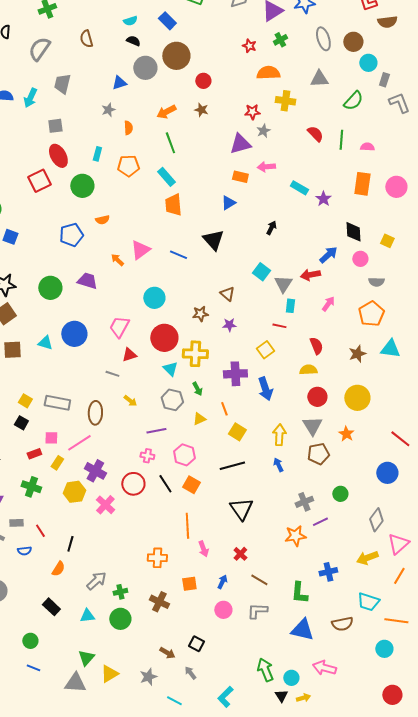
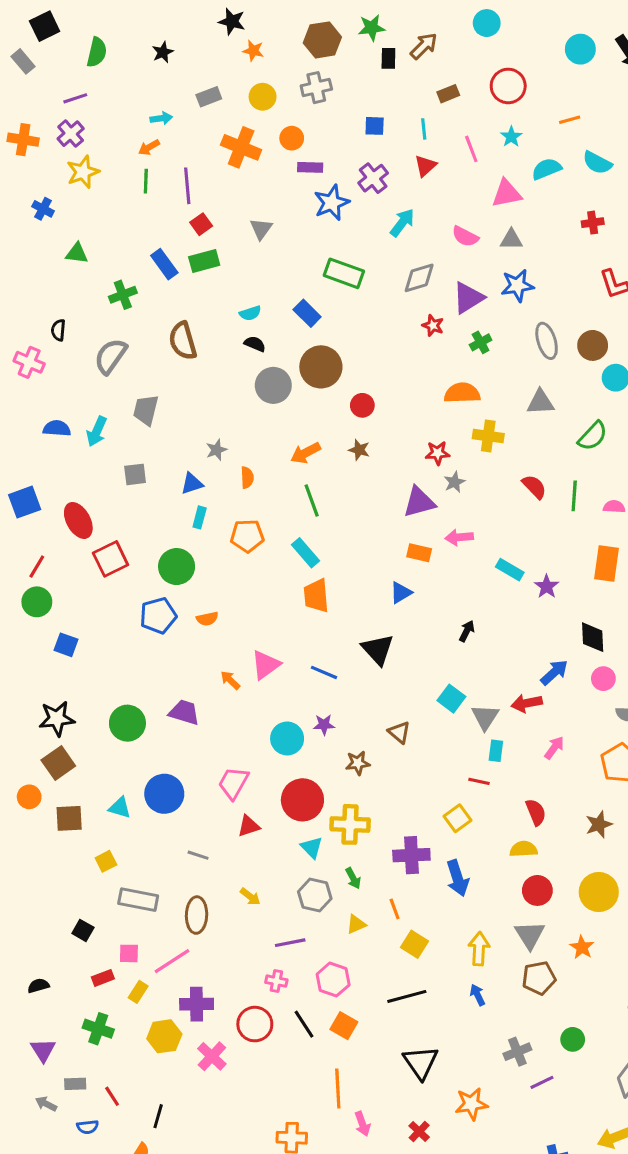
brown semicircle: (86, 39) -> (183, 341), size x1.4
red star: (249, 46) -> (433, 325), moved
blue triangle: (119, 83) -> (192, 484), moved
red ellipse: (58, 156) -> (78, 520), moved
blue pentagon: (71, 235) -> (158, 616), moved
purple star: (229, 325) -> (324, 725), moved
gray line: (112, 374) -> (198, 855), moved
yellow square: (25, 401) -> (106, 861), moved, turned 32
purple cross: (95, 471) -> (197, 1004), turned -30
orange star: (295, 536) -> (471, 1104), moved

